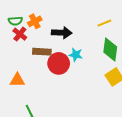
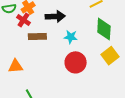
red cross: (20, 34) -> (23, 20), moved
red circle: (59, 63) -> (76, 62), moved

